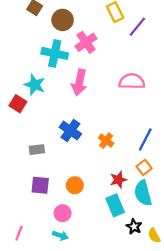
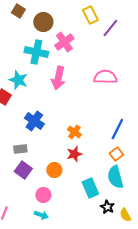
blue cross: (70, 131) -> (34, 121), moved
orange cross: (106, 141) -> (74, 132), moved
gray rectangle: (37, 150) -> (20, 149), moved
red star: (118, 180) -> (74, 154), moved
purple square: (40, 185) -> (23, 170), turned 30

